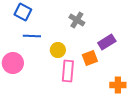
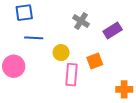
blue square: (23, 12) -> (24, 13), turned -36
purple rectangle: (107, 42) -> (113, 30), moved

